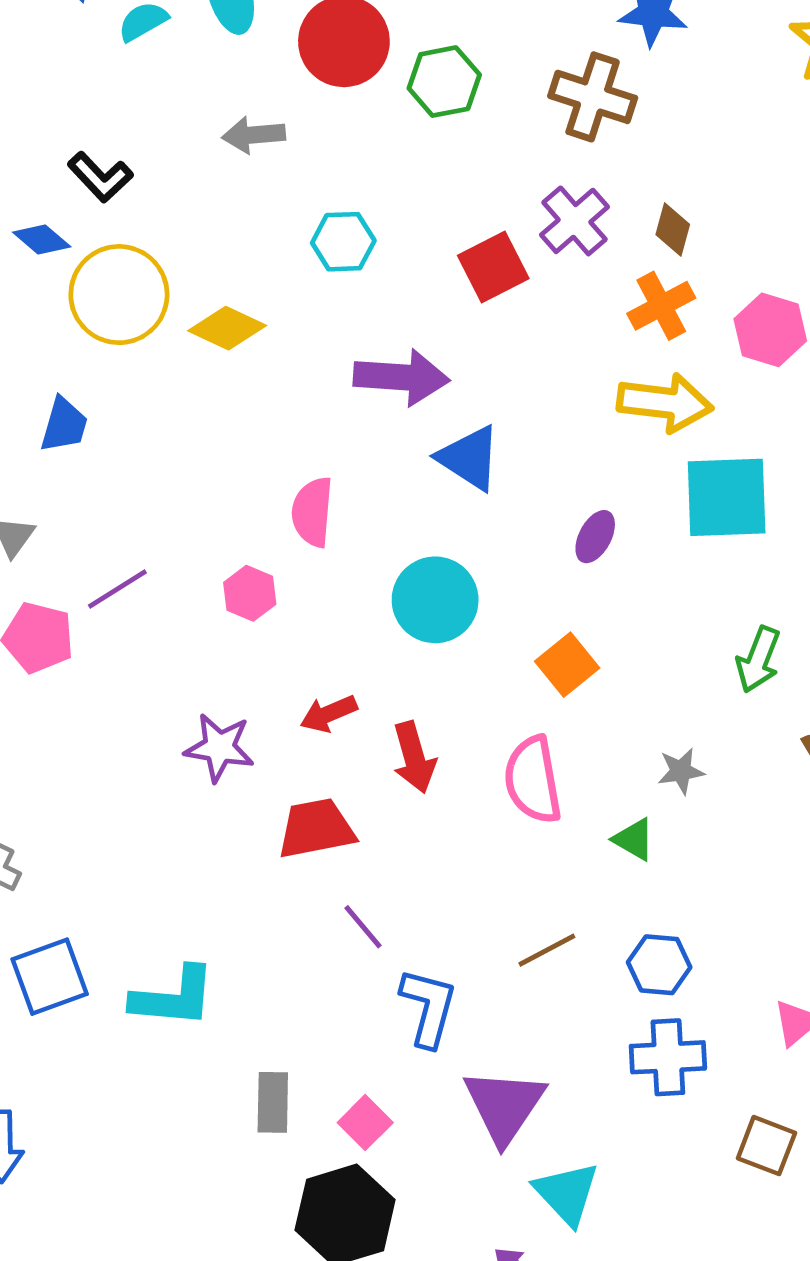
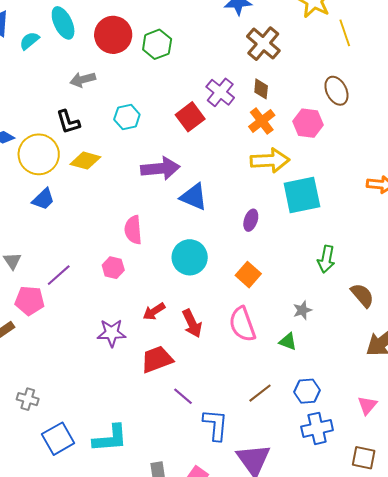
brown cross: (593, 97) -> (263, 44), moved, turned 32
black L-shape: (100, 177) -> (68, 122), moved, turned 36
blue trapezoid: (64, 425) -> (43, 199), moved, turned 40

